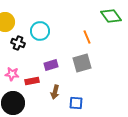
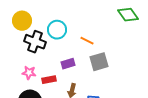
orange line: (87, 37) -> (87, 41), moved, turned -40
black cross: (18, 43) -> (35, 42), size x1.5

